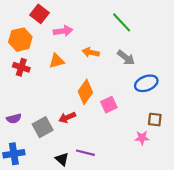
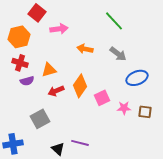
orange triangle: (57, 61) -> (49, 70), moved
red arrow: (67, 117) -> (56, 91), moved
purple semicircle: (14, 119) -> (27, 81), moved
pink star: (142, 138) -> (124, 108), moved

